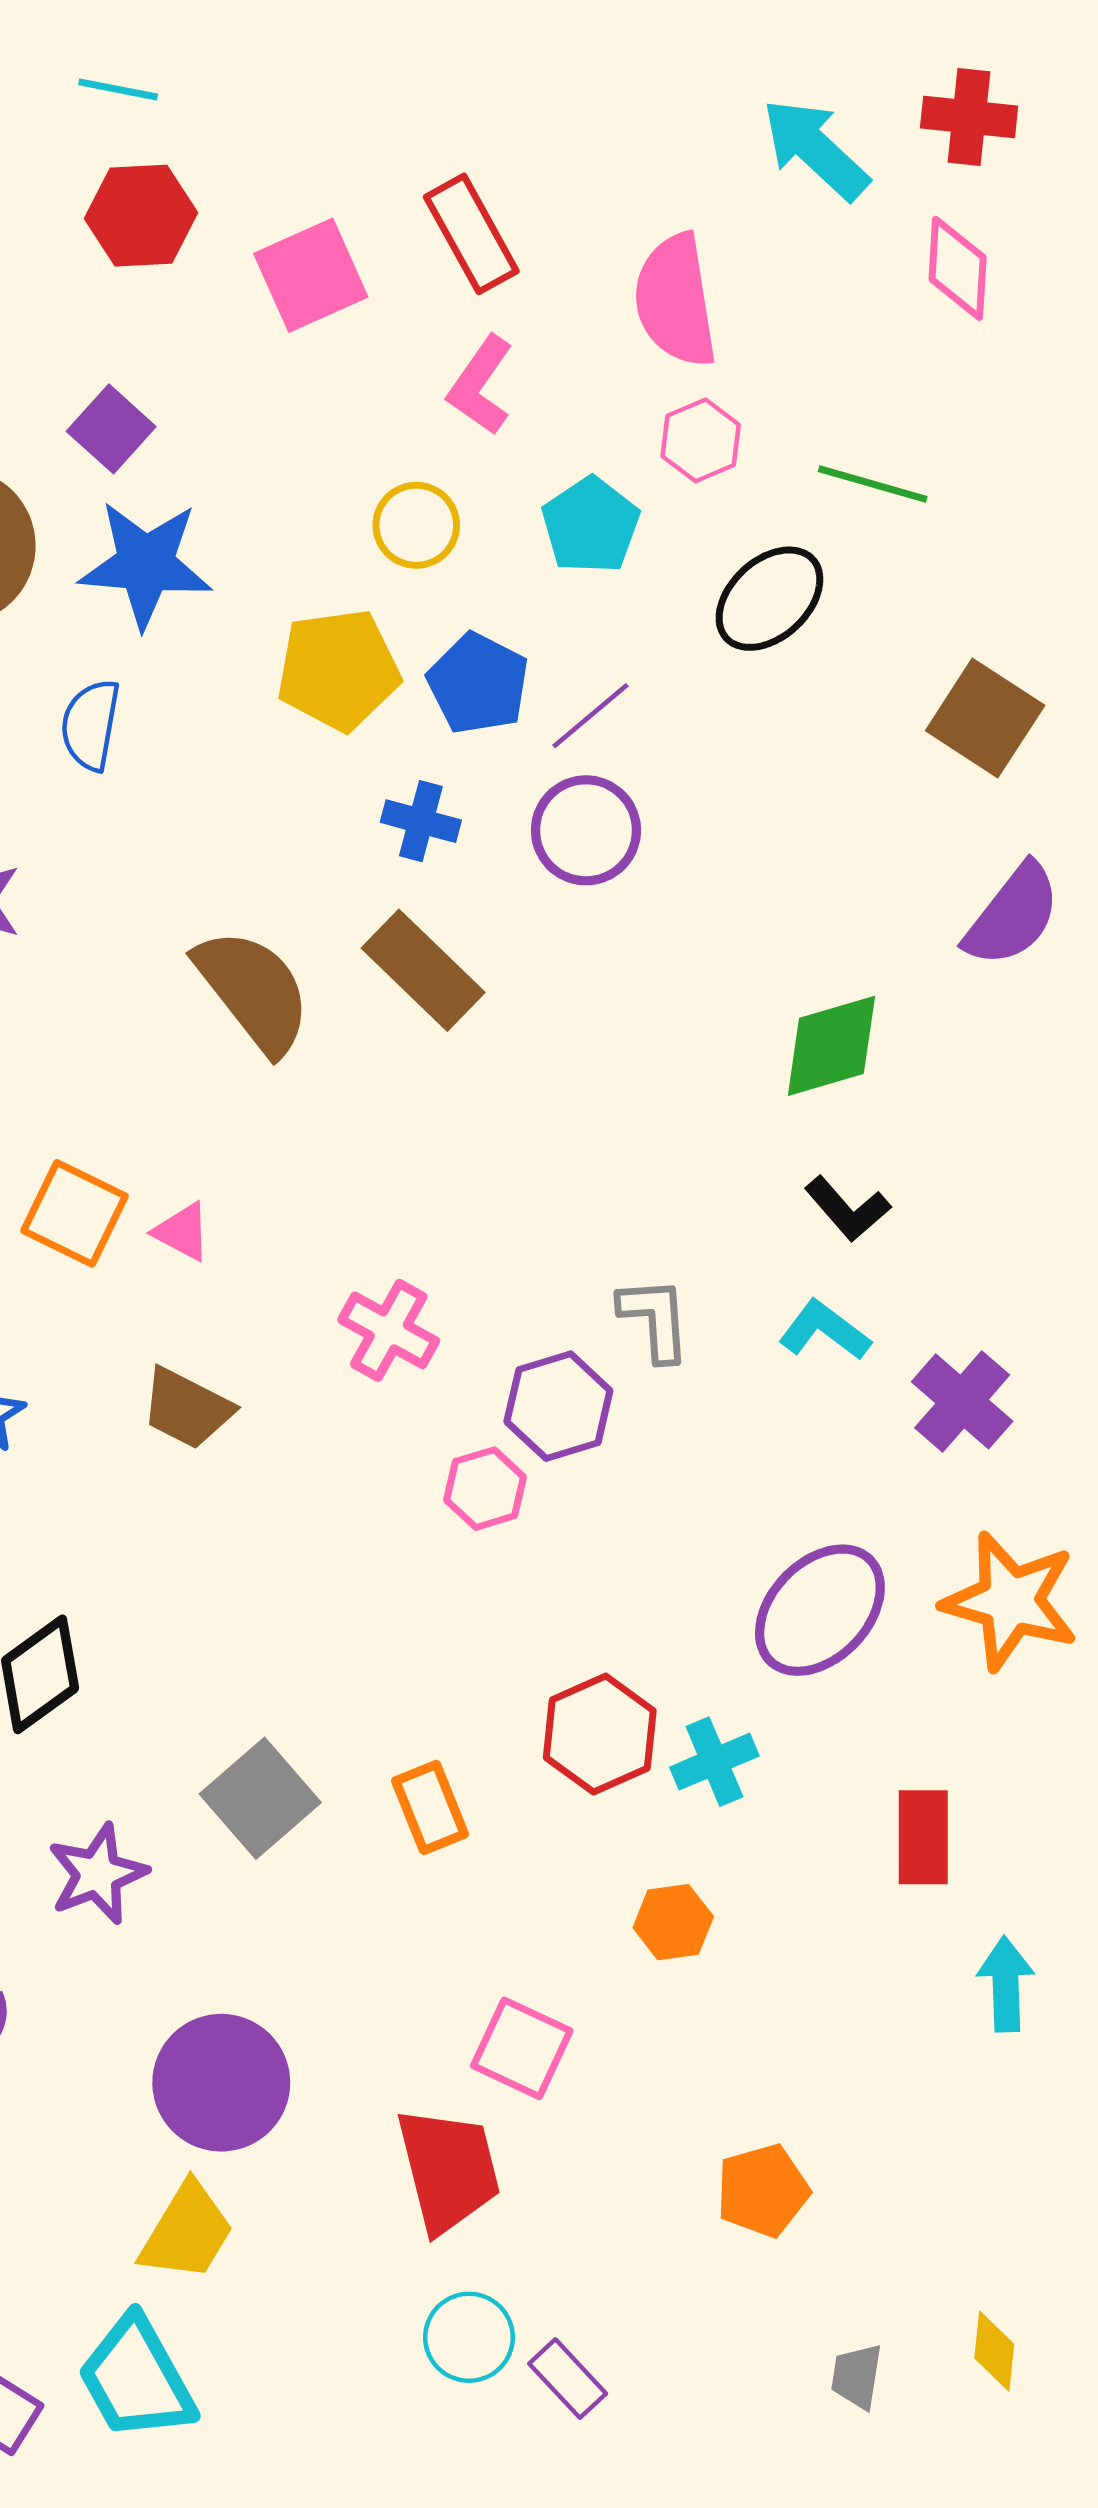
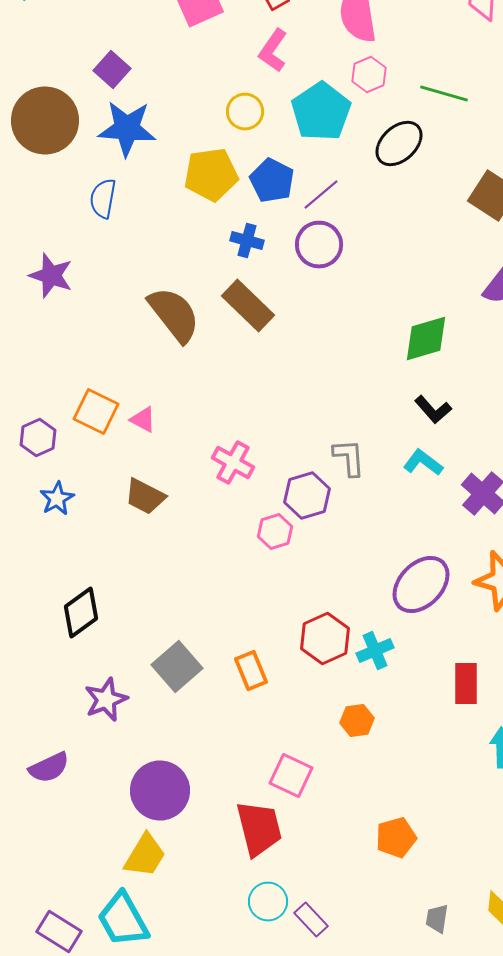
cyan pentagon: (591, 525) -> (321, 112), size x1.4

